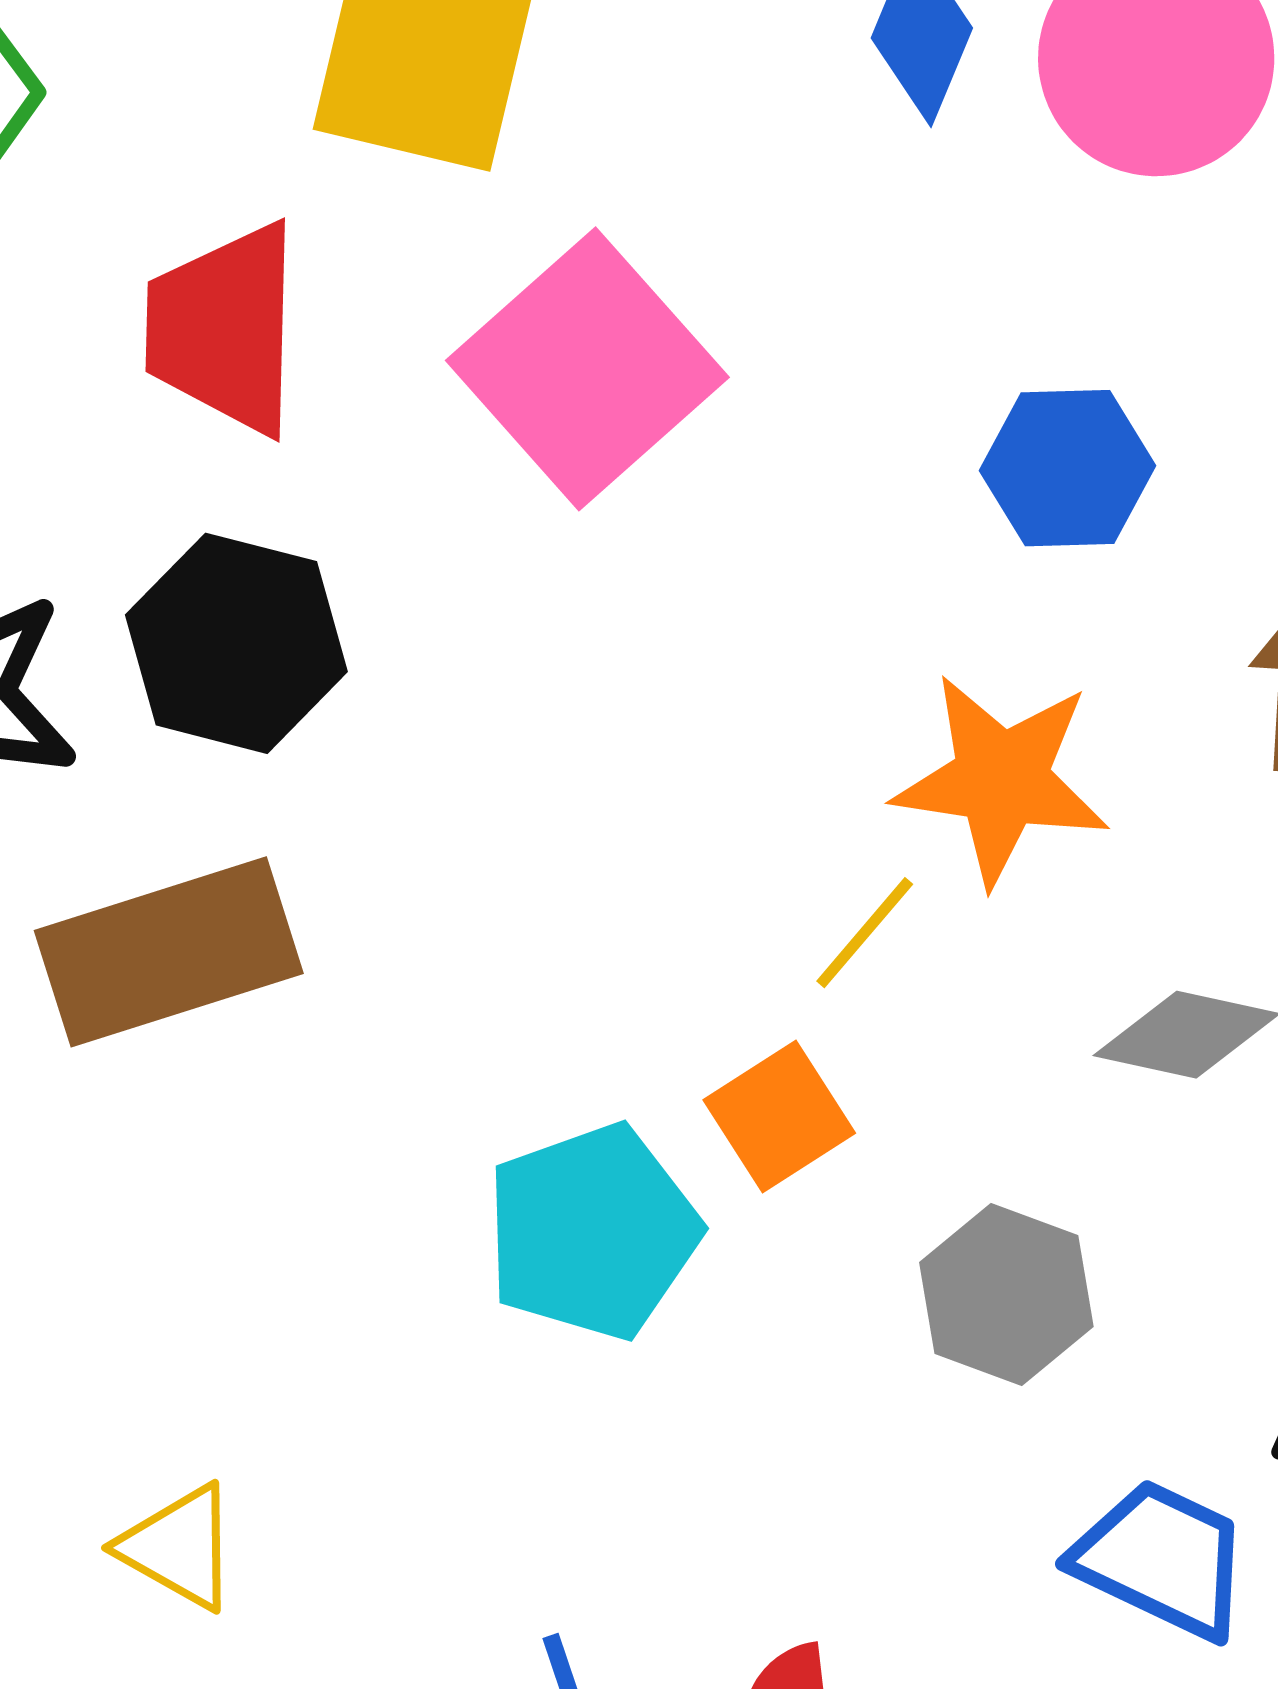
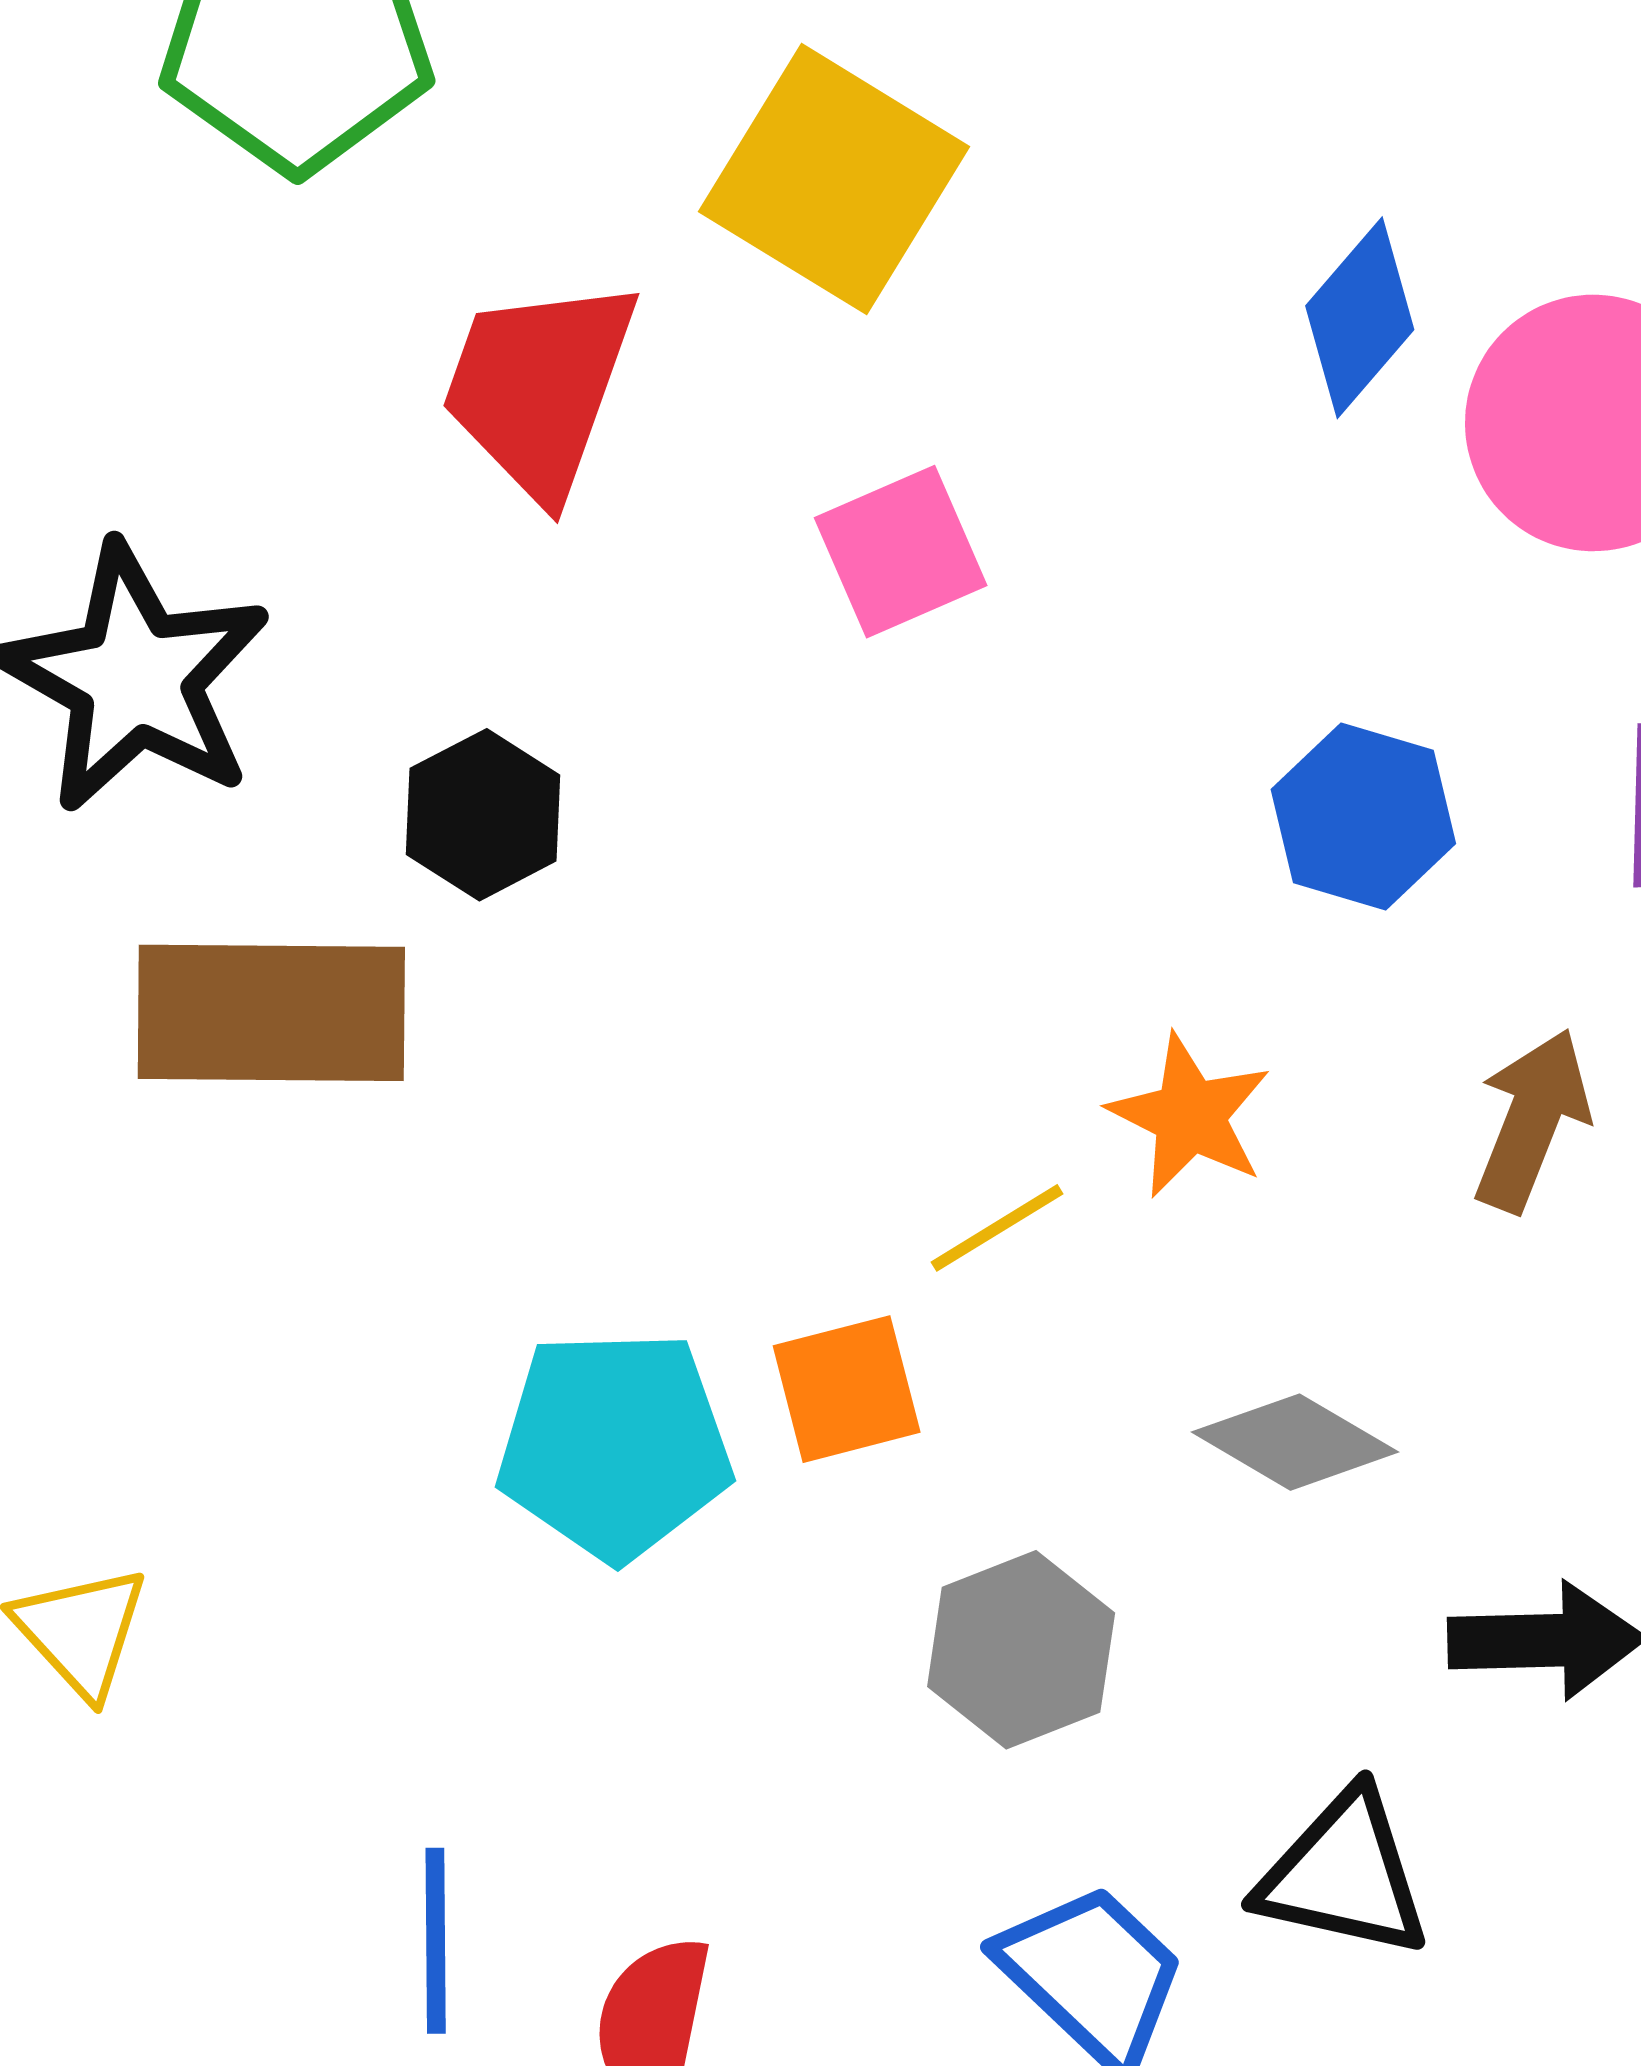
pink square: (587, 369) -> (901, 552), size x0.6
black hexagon: (236, 643) -> (483, 815), moved, size x0.7
orange star: (1001, 779) -> (1190, 1116), size x0.7

